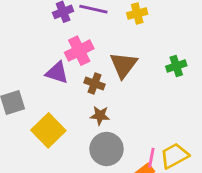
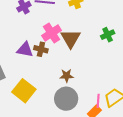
pink cross: (79, 51) -> (52, 33), moved
brown cross: (94, 84) -> (41, 49), moved
brown star: (100, 115) -> (67, 76), moved

